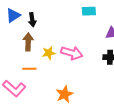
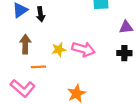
brown arrow: (28, 42) -> (25, 44), moved

